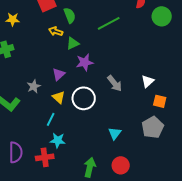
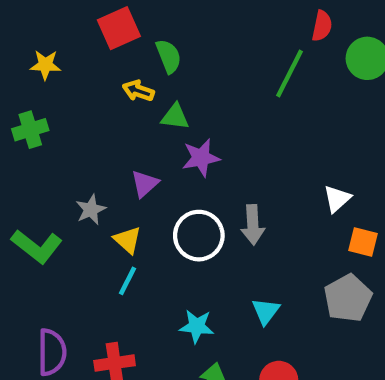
green line: (109, 23) -> (290, 73), moved, turned -35
green triangle: (73, 43) -> (175, 117), turned 32
gray arrow: (115, 83) -> (253, 225), moved, turned 36
yellow triangle: (59, 97) -> (127, 240), moved
cyan star: (58, 140) -> (197, 326), moved

